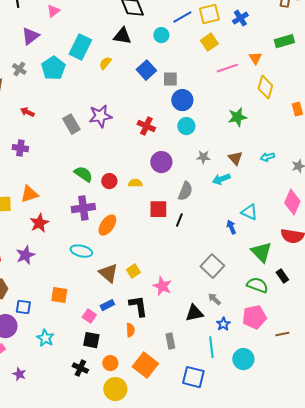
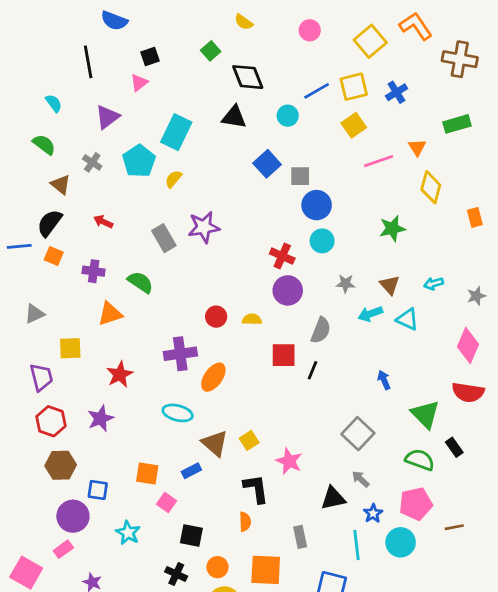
yellow semicircle: (105, 63) -> (173, 179), moved
red cross: (146, 126) -> (282, 256), moved
green semicircle: (83, 174) -> (140, 282), moved
orange triangle: (29, 194) -> (110, 314), moved
cyan triangle: (249, 212) -> (407, 319), moved
blue rectangle: (107, 305) -> (191, 471), moved
pink square: (89, 316) -> (167, 502), moved
cyan circle: (243, 359) -> (401, 542), moved
orange square: (145, 365) -> (266, 570), turned -35

